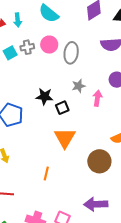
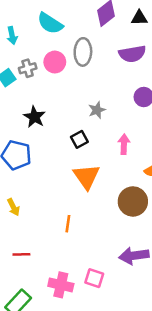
gray ellipse: (71, 53) -> (83, 52), moved
black star: (44, 96) -> (34, 117), moved, turned 30
pink arrow: (97, 98) -> (124, 144), moved

